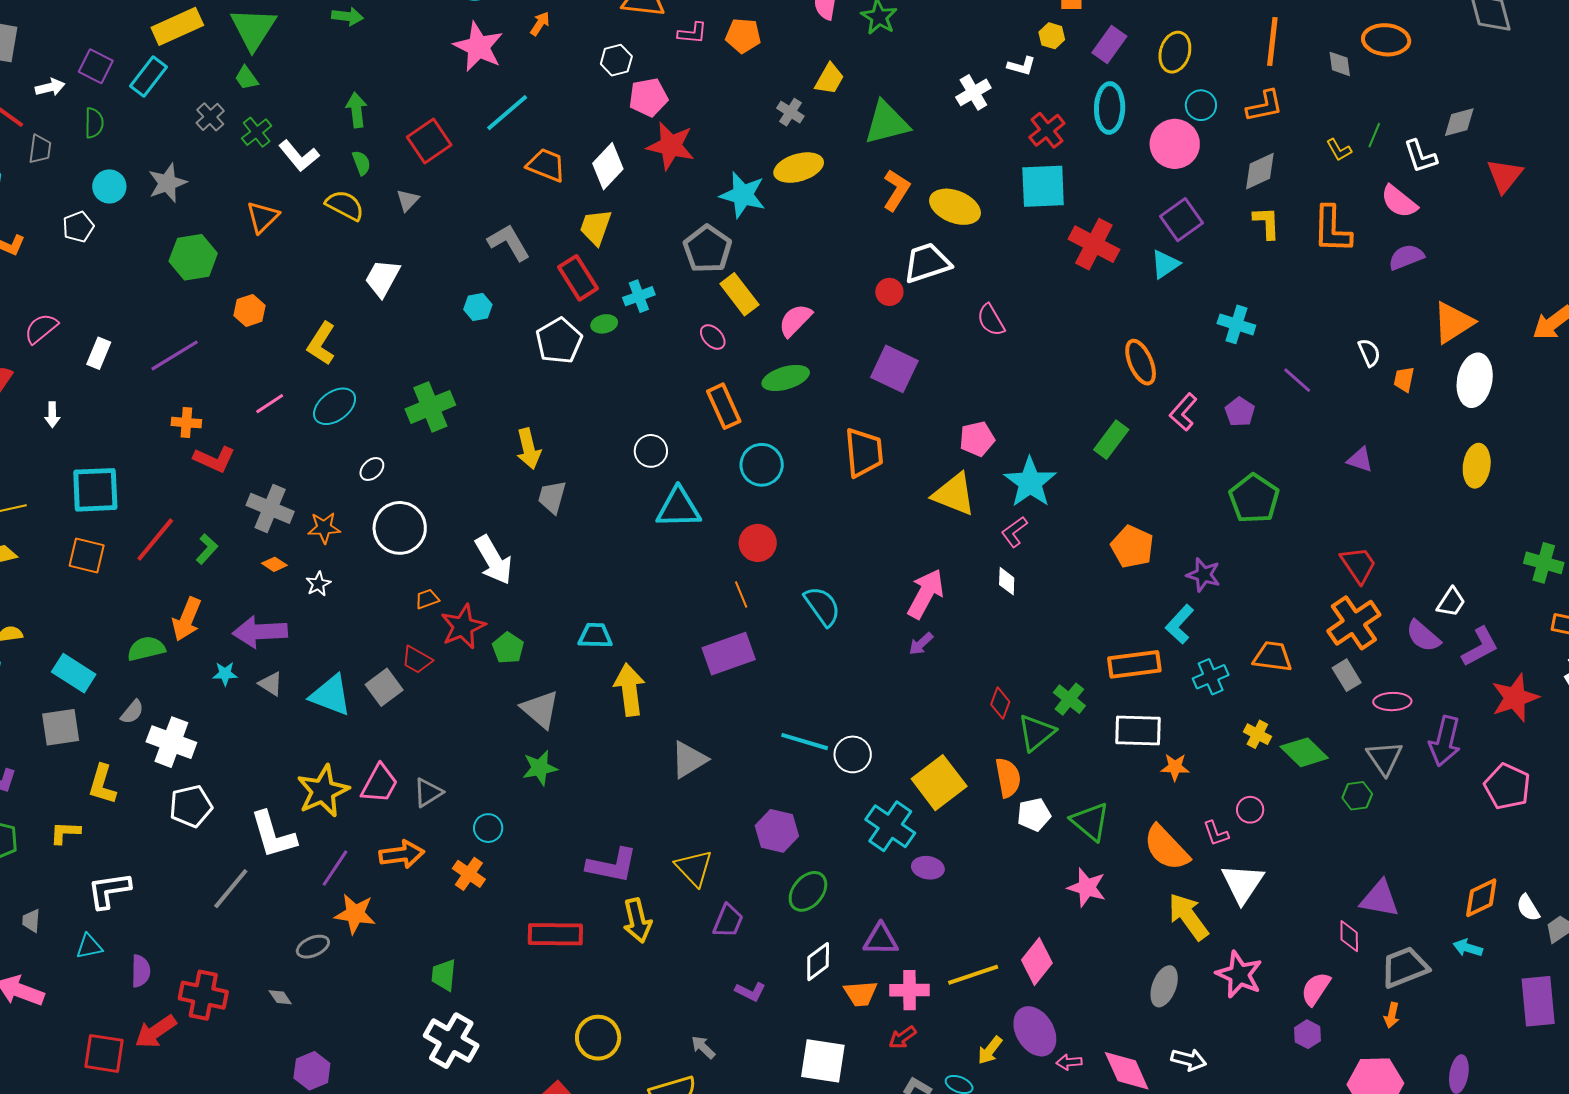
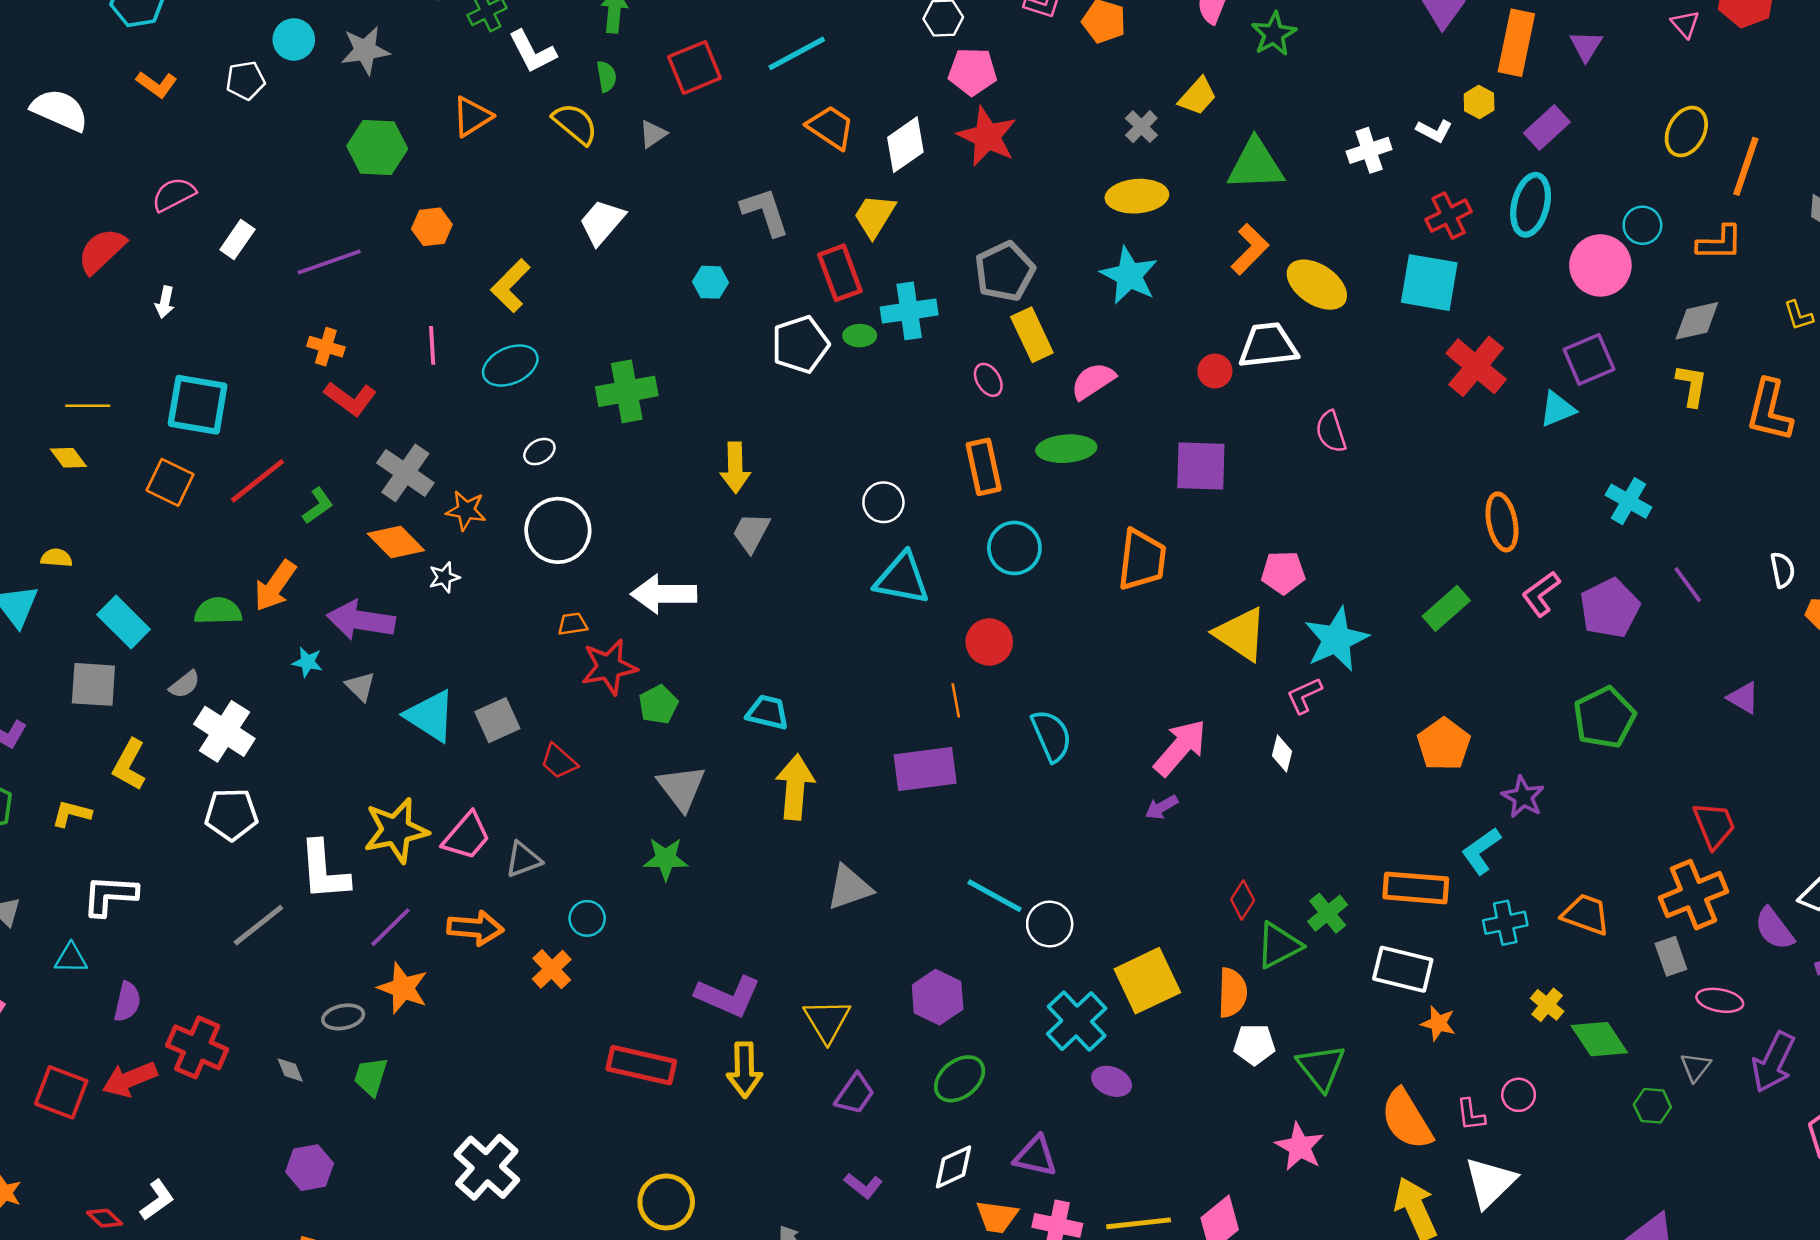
yellow ellipse: (1175, 52) -> (1686, 132), moved
cyan star: (743, 195) -> (1129, 275), moved
cyan cross: (639, 296) -> (909, 311), size x1.4
purple square: (894, 369) -> (1201, 466), turned -36
pink line: (270, 404) -> (432, 345), turned -72
purple pentagon: (1240, 412) -> (1610, 608), size x1.6
white arrow: (494, 560) -> (664, 594), turned 108
orange diamond: (274, 564) -> (396, 542), size x1.8
red trapezoid: (417, 660) -> (559, 761), moved
gray triangle: (1385, 758) -> (1696, 1067), size x0.7
green trapezoid: (444, 975) -> (371, 1077), moved

